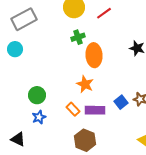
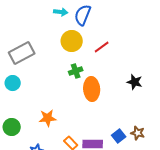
orange star: (85, 84) -> (48, 118), moved, turned -30
green circle: (37, 95) -> (12, 127), moved

